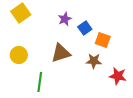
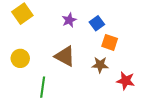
blue square: (85, 28) -> (97, 23), moved
brown triangle: (61, 53) -> (65, 56), turned 45

